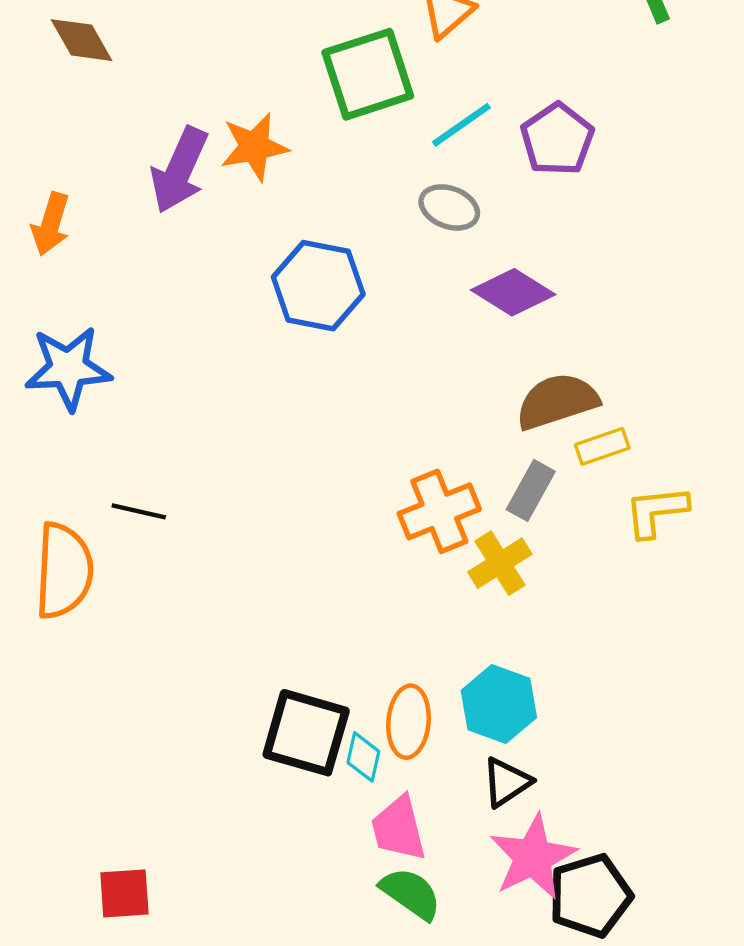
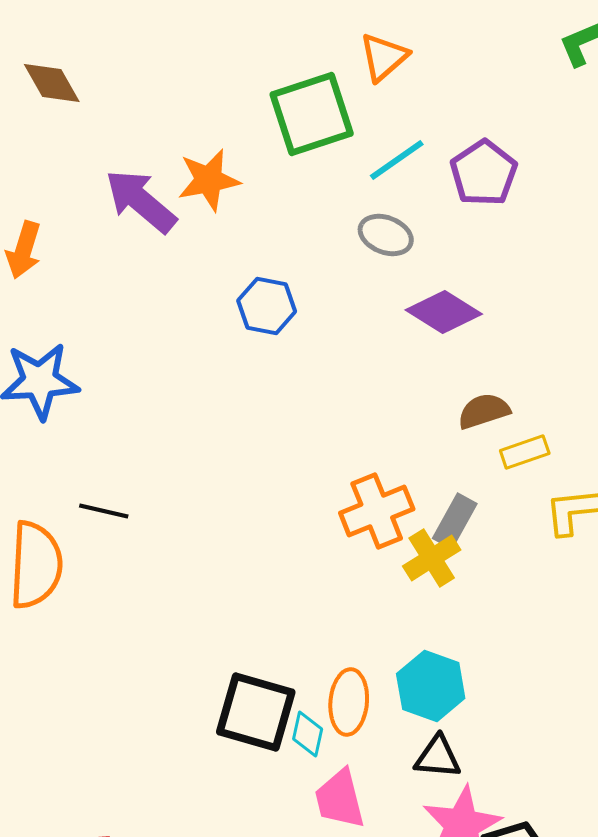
purple arrow: (179, 170) -> (141, 201), turned 106
blue hexagon: (318, 286) -> (267, 306), size x0.7
brown semicircle: (557, 401) -> (484, 411), size x0.7
gray rectangle: (531, 490) -> (455, 521), moved
black triangle: (507, 782) -> (438, 757), turned 39

